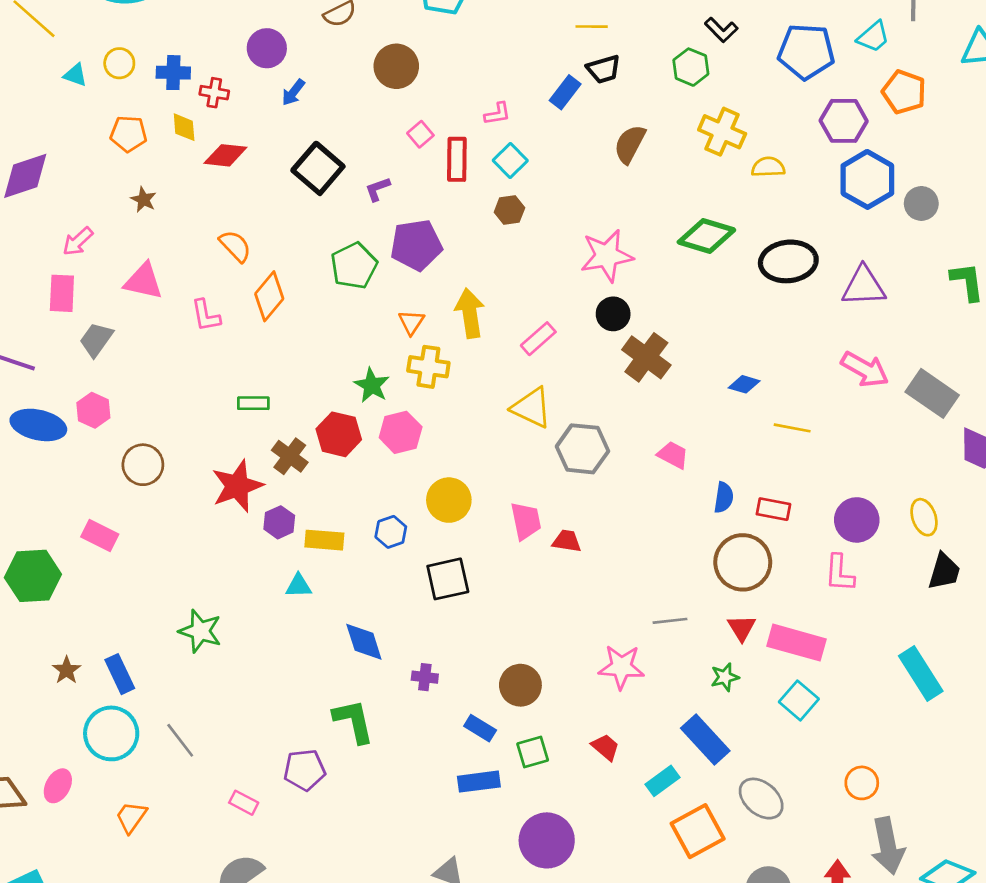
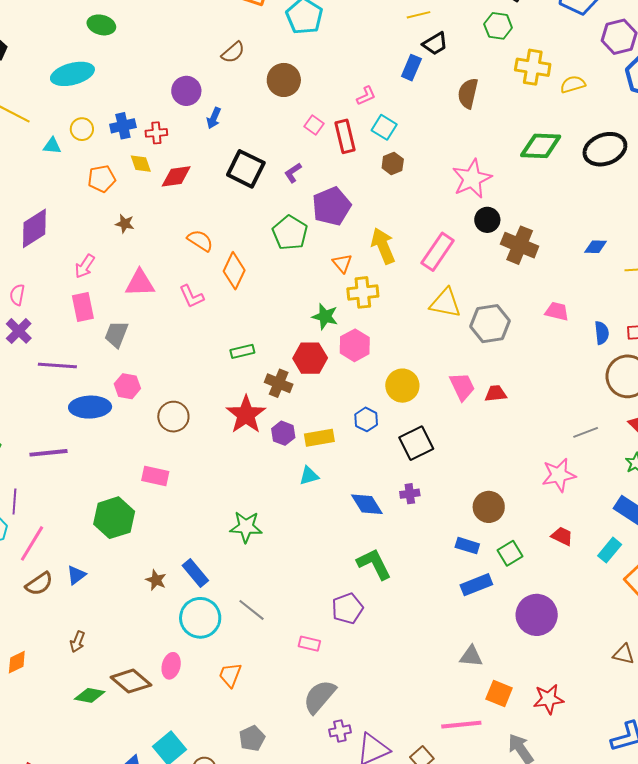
pink rectangle: (538, 339) -> (438, 252), size x1.4
purple cross: (425, 677) -> (410, 494), moved

